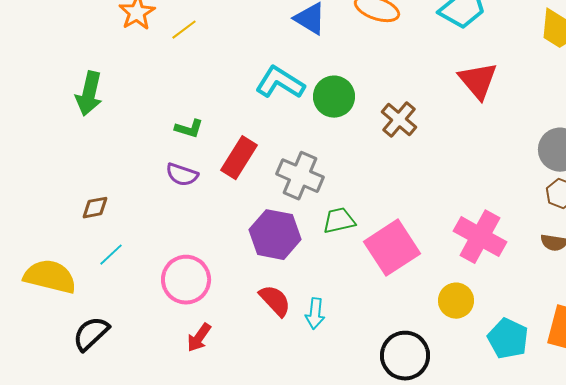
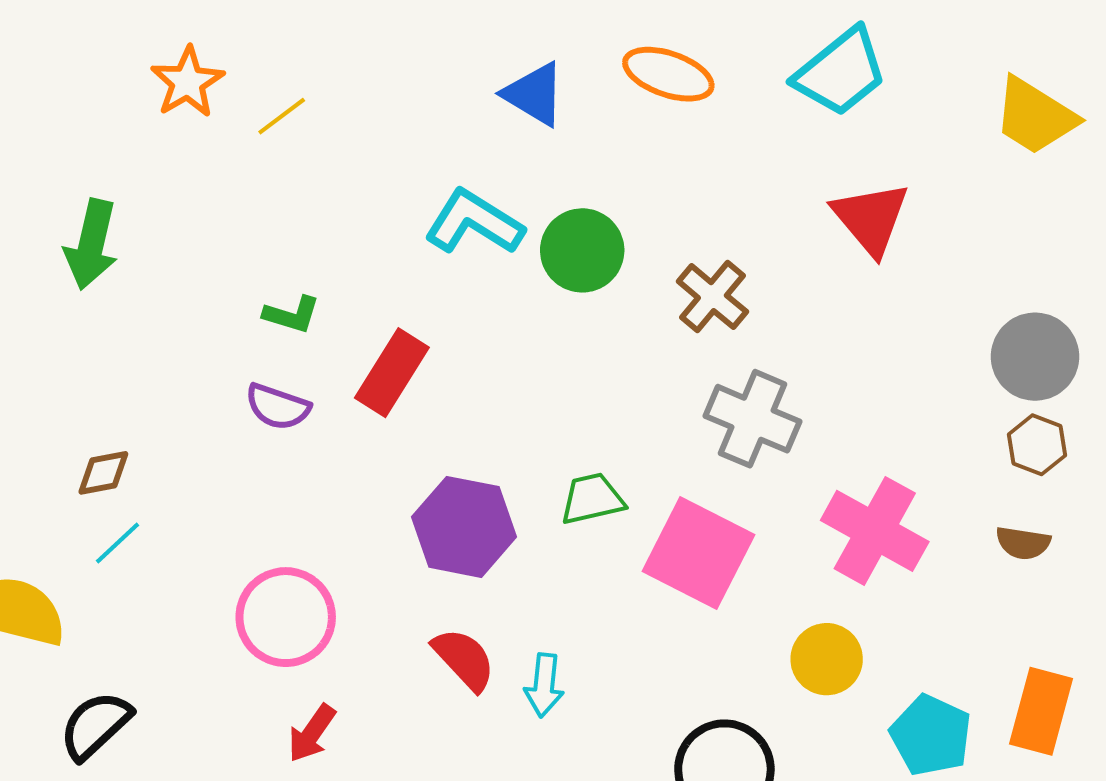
gray cross: (300, 176) -> (753, 419), moved
pink square: (392, 248) -> (698, 553), turned -30
cyan line: (111, 255) -> (117, 543), moved

